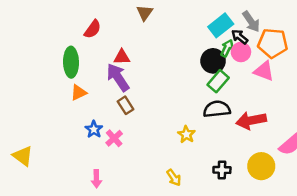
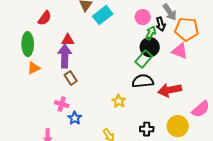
cyan rectangle: (221, 25) -> (103, 15), moved
black arrow: (240, 37) -> (161, 24), turned -144
pink circle: (241, 52) -> (143, 17), moved
black circle: (213, 61) -> (150, 47), moved
purple arrow: (118, 77) -> (65, 56), turned 35
blue star: (94, 129) -> (75, 118), moved
pink cross: (114, 138) -> (62, 104), turned -32

